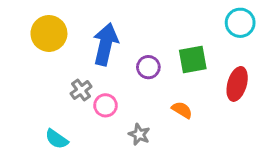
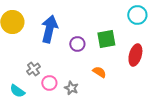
gray cross: (81, 90) -> (33, 69), moved
pink circle: (106, 105) -> (49, 83), moved

